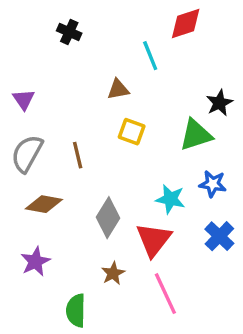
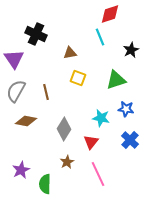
black cross: (69, 32) -> (36, 34), moved, size x1.5
cyan line: (150, 56) -> (100, 37), moved
purple triangle: (24, 99) -> (14, 59), size x1.5
black star: (219, 103) -> (131, 50), moved
red triangle: (154, 240) -> (91, 142), size x0.7
purple star: (35, 262) -> (21, 170), moved

